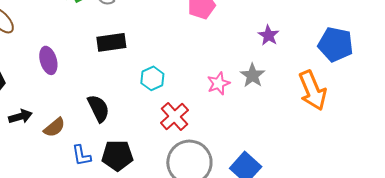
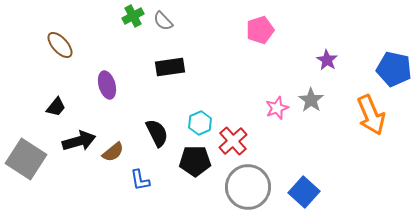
cyan hexagon: (152, 78) -> (200, 123), moved
black arrow: (20, 116) -> (79, 141), size x1.4
black pentagon: (117, 155) -> (195, 161), moved

